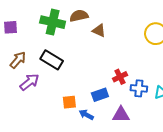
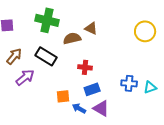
brown semicircle: (79, 16) -> (72, 38), moved
red cross: (120, 77) -> (85, 67), moved, turned 32
purple triangle: (121, 115) -> (101, 108), moved, turned 30

